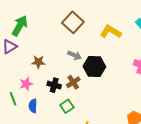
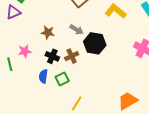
brown star: (38, 62) -> (48, 32), moved
blue semicircle: (33, 106) -> (43, 76), moved

